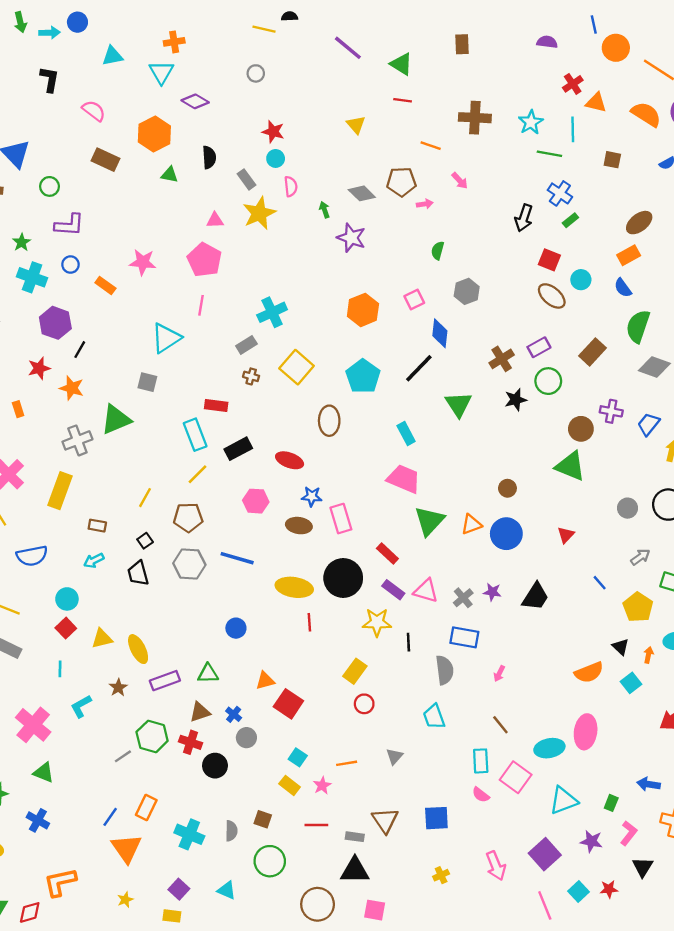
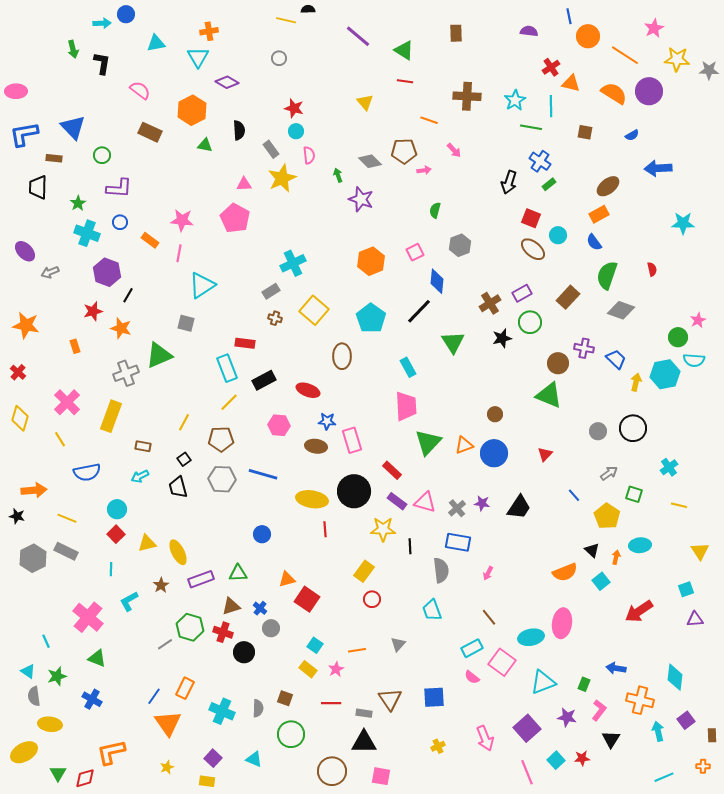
green arrow: (20, 22) -> (73, 49), moved
pink line: (201, 305) -> (179, 253), moved
blue trapezoid: (648, 424) -> (616, 359), turned 95
pink trapezoid: (404, 479) -> (406, 406), turned 64
cyan rectangle: (481, 761) -> (472, 648), turned 65

